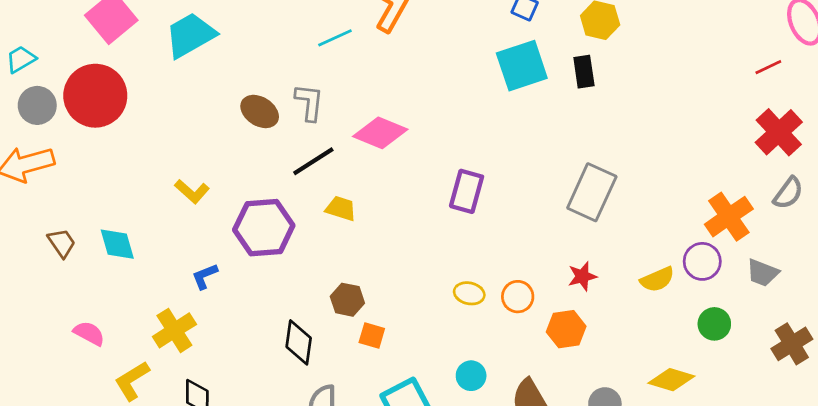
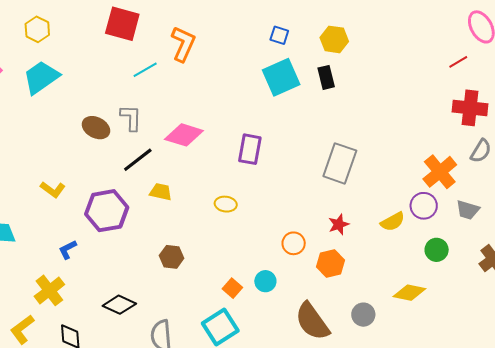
red cross: (779, 132) -> (470, 108), turned -36
purple rectangle: (467, 191) -> (250, 149), moved
yellow ellipse: (469, 293) -> (226, 204), moved
orange square: (372, 335) -> (232, 288), moved, turned 30
black diamond: (299, 342) -> (119, 305), moved, turned -68
cyan circle: (471, 376) -> (265, 281), moved

